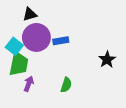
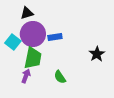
green trapezoid: (19, 64) -> (33, 58), moved
green semicircle: (66, 85) -> (60, 77), turned 128

